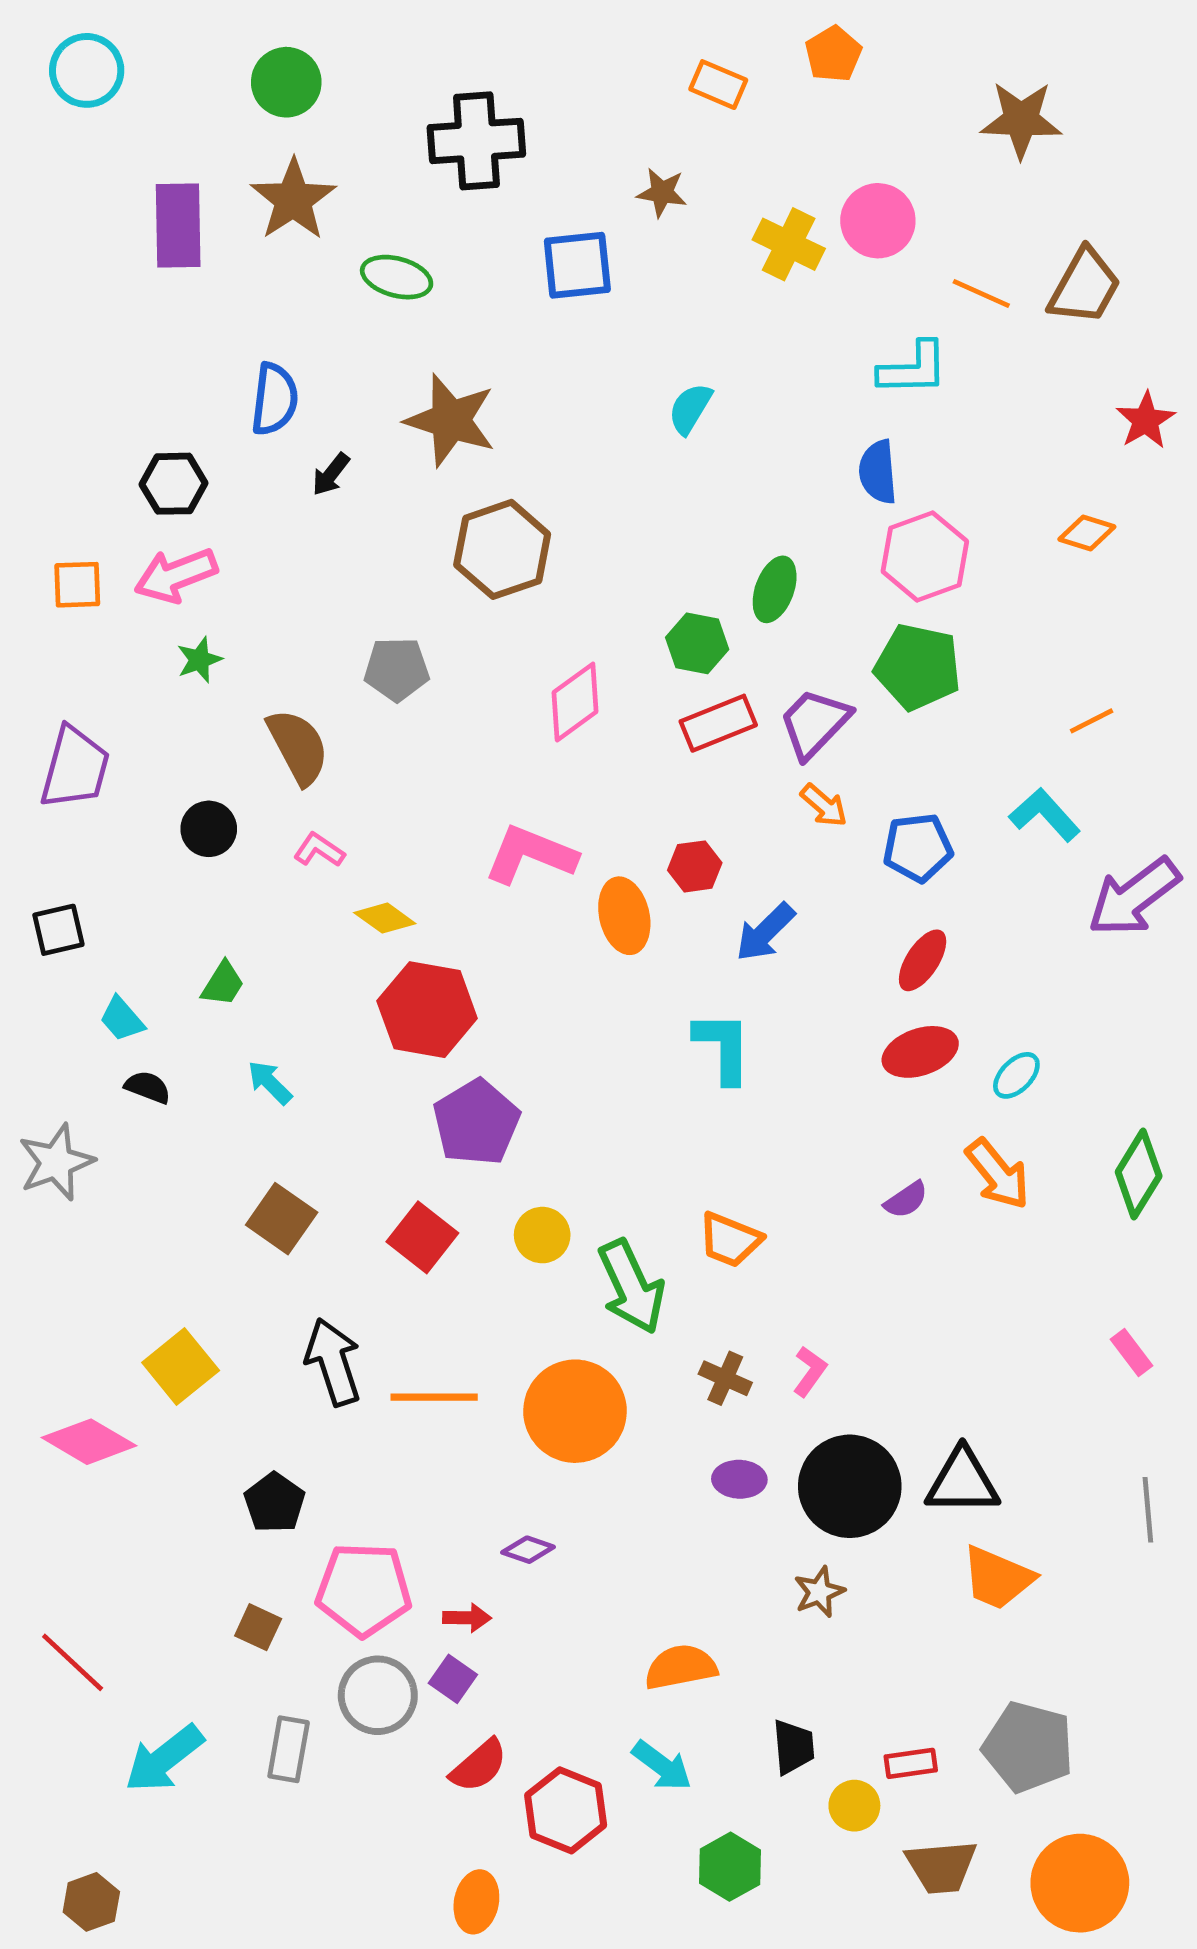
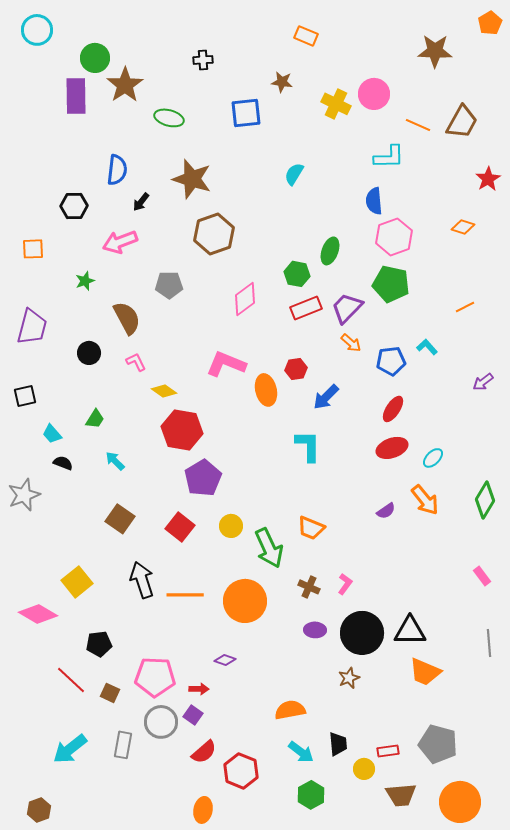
orange pentagon: (833, 54) -> (490, 23), moved
green circle: (286, 82) -> (95, 58), moved
black cross: (476, 141) -> (203, 60), size x0.5
pink arrow: (176, 575) -> (120, 242), moved
cyan L-shape: (1045, 815) -> (427, 347), moved, size x0.7
pink L-shape: (319, 850) -> (136, 362), turned 30
purple arrow: (1134, 897) -> (483, 382), size x0.5
black pentagon: (274, 1503) -> (99, 644), moved, turned 30
red line: (73, 1662) -> (71, 680), moved
cyan arrow: (662, 1766) -> (301, 752), moved

